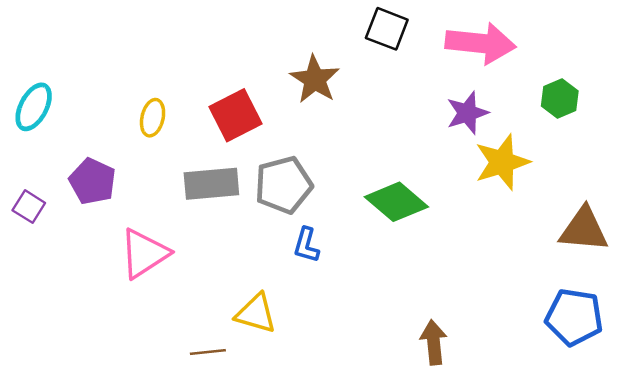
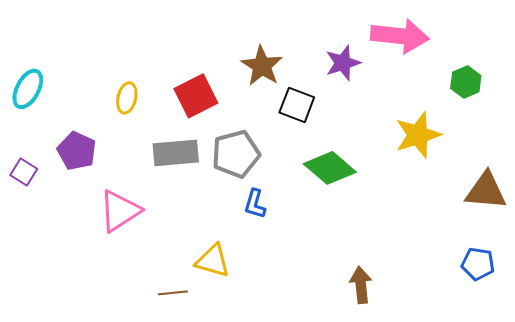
black square: (387, 29) -> (297, 105), moved
purple star: (467, 113) -> (343, 63), moved
blue pentagon: (574, 317) -> (478, 264), size x0.7

